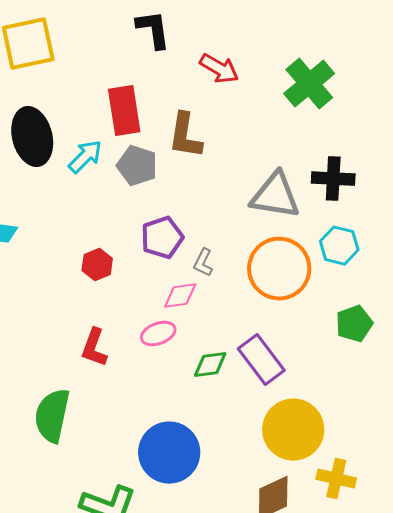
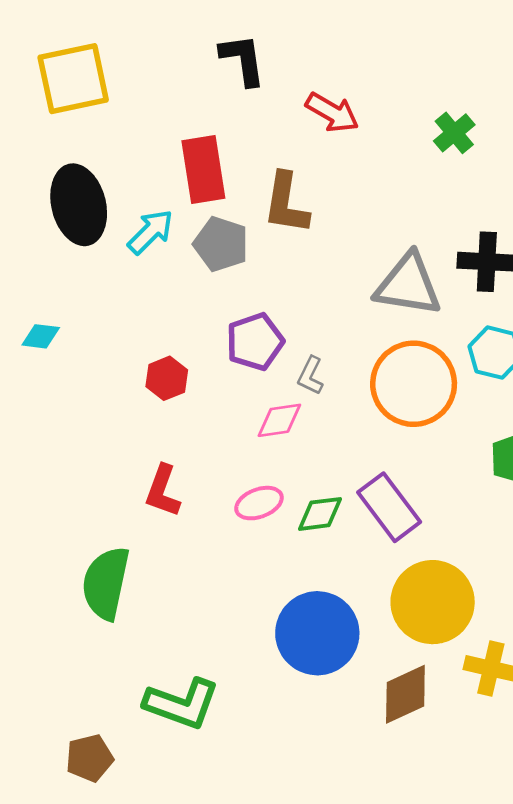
green cross: (309, 84) -> (454, 133), size x0.6
pink ellipse: (158, 334) -> (259, 503), moved
blue circle: (169, 453) -> (317, 633), moved

